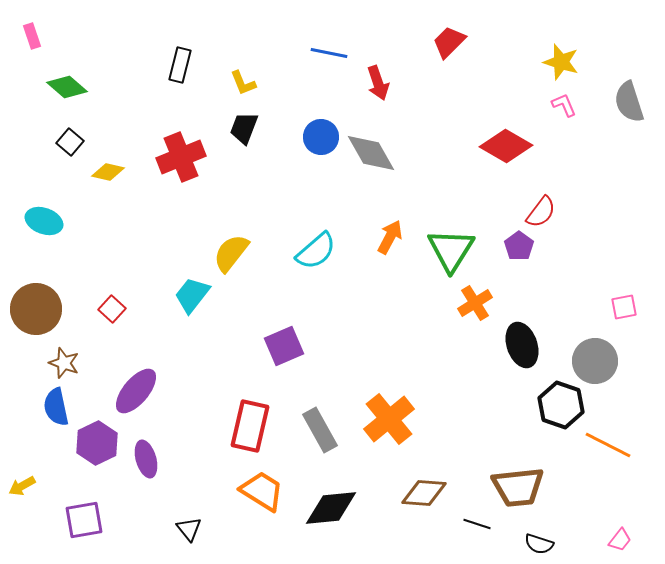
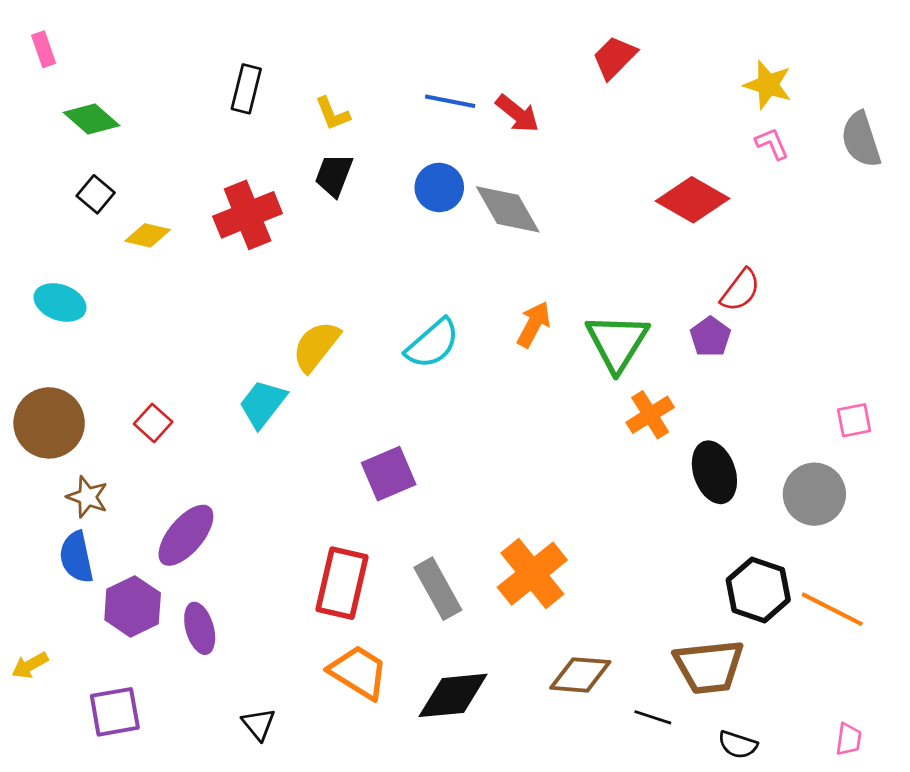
blue line: (329, 53) -> (450, 101), moved
red arrow: (378, 83) -> (517, 114), turned -32
black hexagon: (561, 405) -> (758, 590), moved
pink trapezoid: (620, 540) -> (849, 739), turned -30

